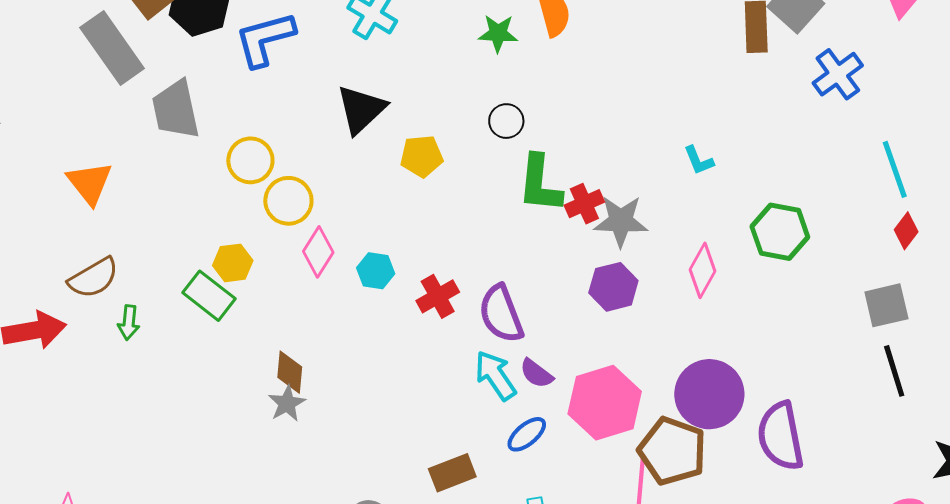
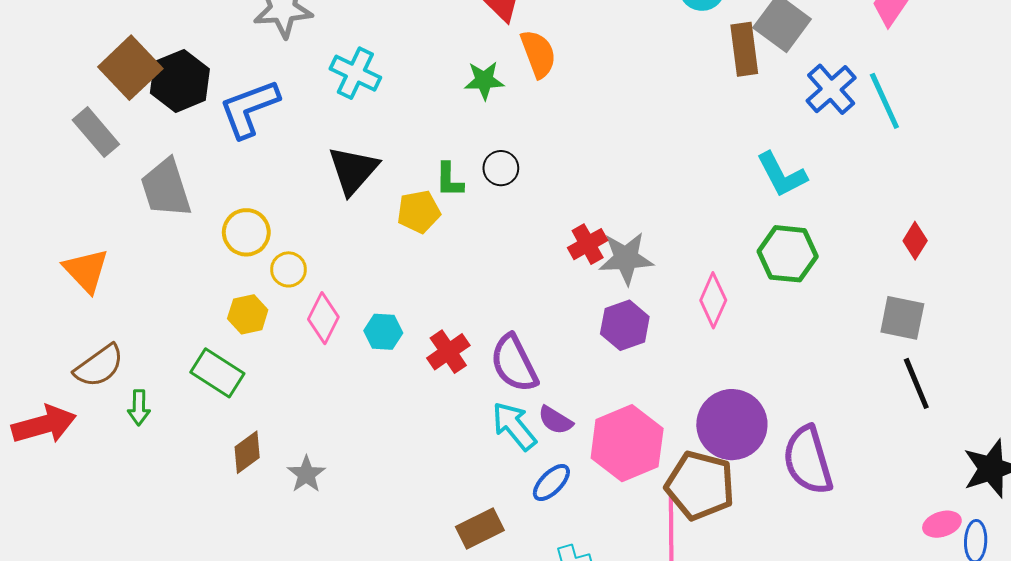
gray rectangle: (112, 48) -> (96, 132), size x0.7
cyan L-shape: (699, 160) -> (782, 175), moved, size x1.6
cyan line: (895, 169) -> (884, 101), moved
green L-shape: (540, 184) -> (449, 180), moved, size x0.6
yellow circle: (288, 201) -> (289, 269), size x0.7
yellow hexagon: (233, 263) -> (248, 314), moved
gray square: (886, 305) -> (902, 318), turned 30
brown diamond: (290, 372) -> (247, 452), moved, turned 54

